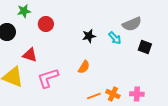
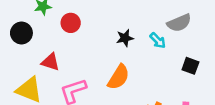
black square: (145, 47) -> (190, 66), moved
orange semicircle: (84, 67) -> (119, 77), size x1.5

